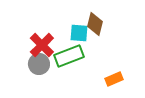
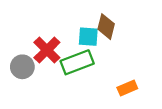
gray circle: (39, 64) -> (22, 67), moved

